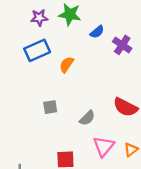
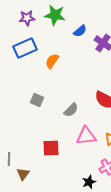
gray square: (50, 107) -> (37, 100), turned 32
pink triangle: (104, 146) -> (86, 136), turned 45

